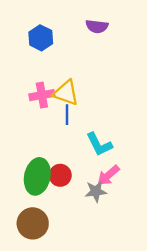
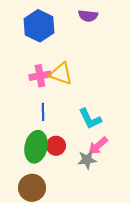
blue hexagon: (41, 38) -> (39, 26), size x1.4
blue line: (67, 115) -> (43, 112), moved

